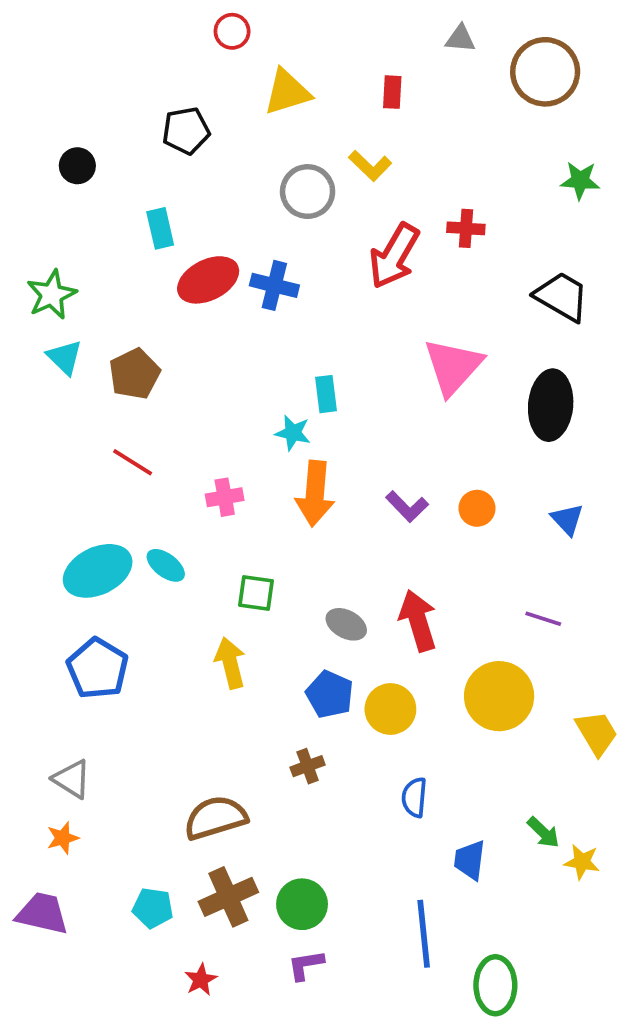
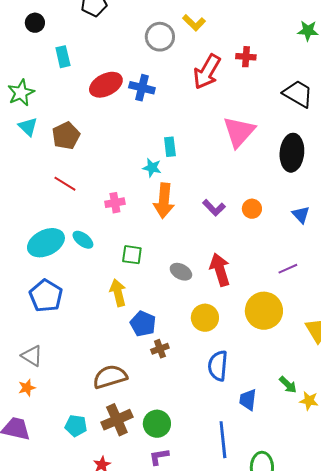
cyan rectangle: (160, 228) -> (63, 57), moved
purple line: (543, 619) -> (288, 269), turned -42
blue pentagon: (330, 694) -> (143, 324), moved
blue semicircle: (414, 797) -> (218, 366), size x1.4

